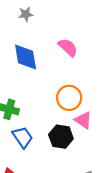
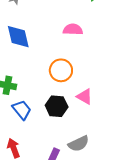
pink semicircle: (68, 47) -> (73, 29), moved, turned -36
pink triangle: (83, 120) -> (85, 97), moved

